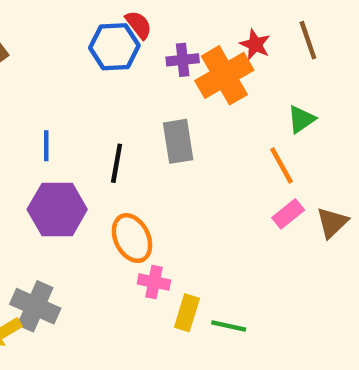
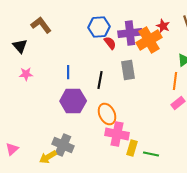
red semicircle: (139, 25) -> (110, 43), moved
purple cross: (183, 60) -> (130, 33), size x1.6
orange line: (282, 165) -> (175, 81), turned 36
pink cross: (154, 282) -> (117, 134), size x1.6

